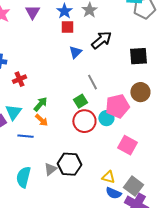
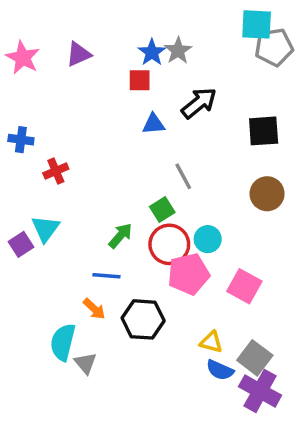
blue star: (64, 11) -> (152, 52), moved
purple triangle: (32, 12) -> (79, 54), turned 35
blue triangle: (75, 52) -> (154, 124), turned 40
green arrow: (40, 104) -> (120, 236), moved
pink pentagon: (117, 106) -> (188, 274), moved
orange arrow: (41, 120) -> (94, 309), moved
blue line: (25, 136) -> (106, 276), moved
gray triangle: (50, 169) -> (86, 363), moved, turned -32

